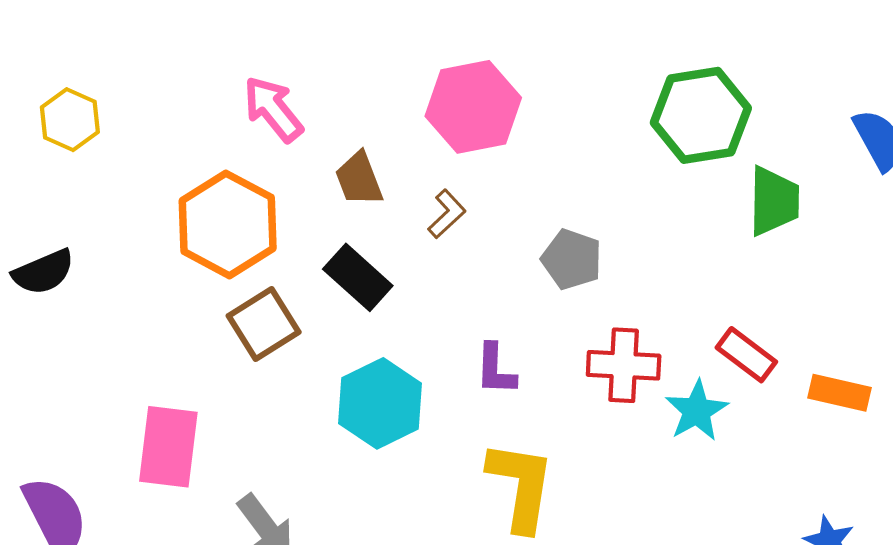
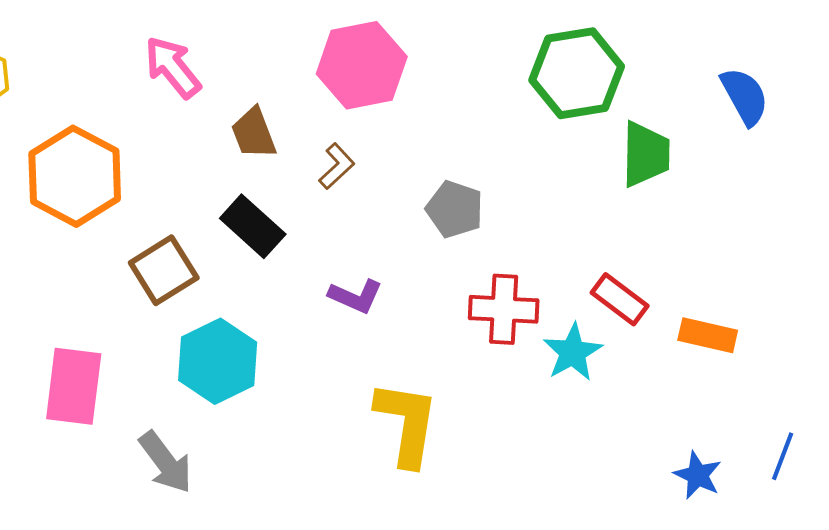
orange hexagon: (228, 224) -> (75, 176), moved
purple L-shape: (495, 369) -> (356, 296), moved, turned -68
cyan hexagon: (380, 403) -> (218, 361), moved

